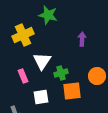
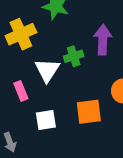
purple arrow: (82, 39) -> (103, 40), size x1.5
green cross: (61, 73) -> (74, 56), moved

